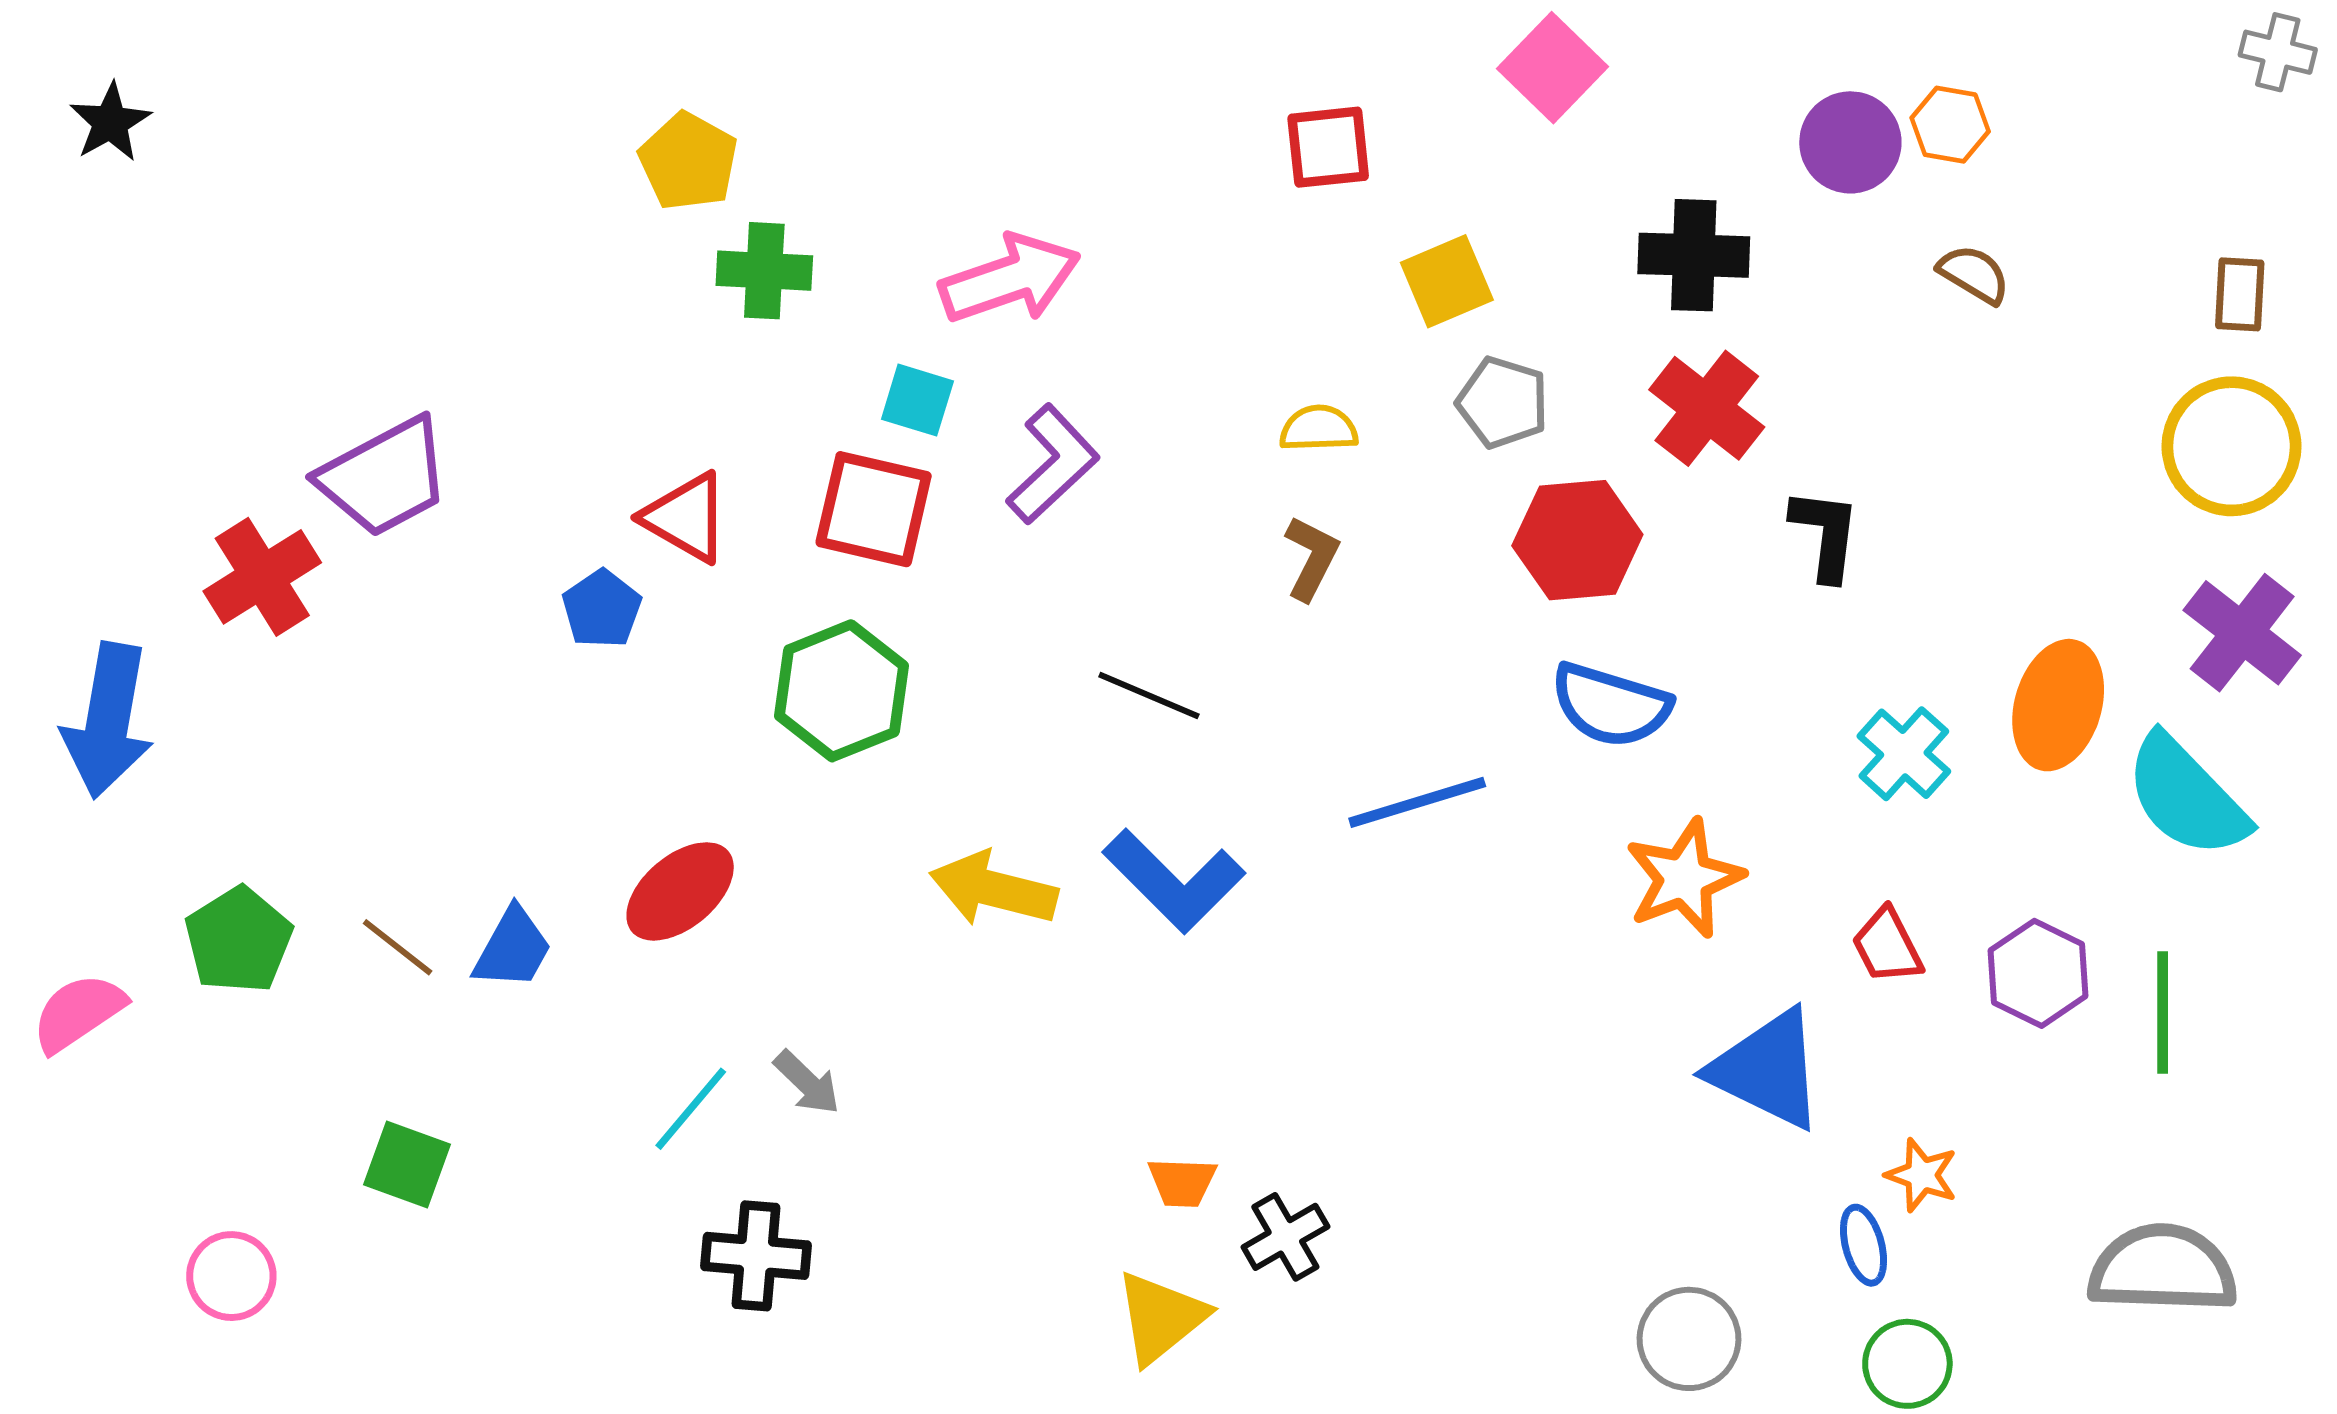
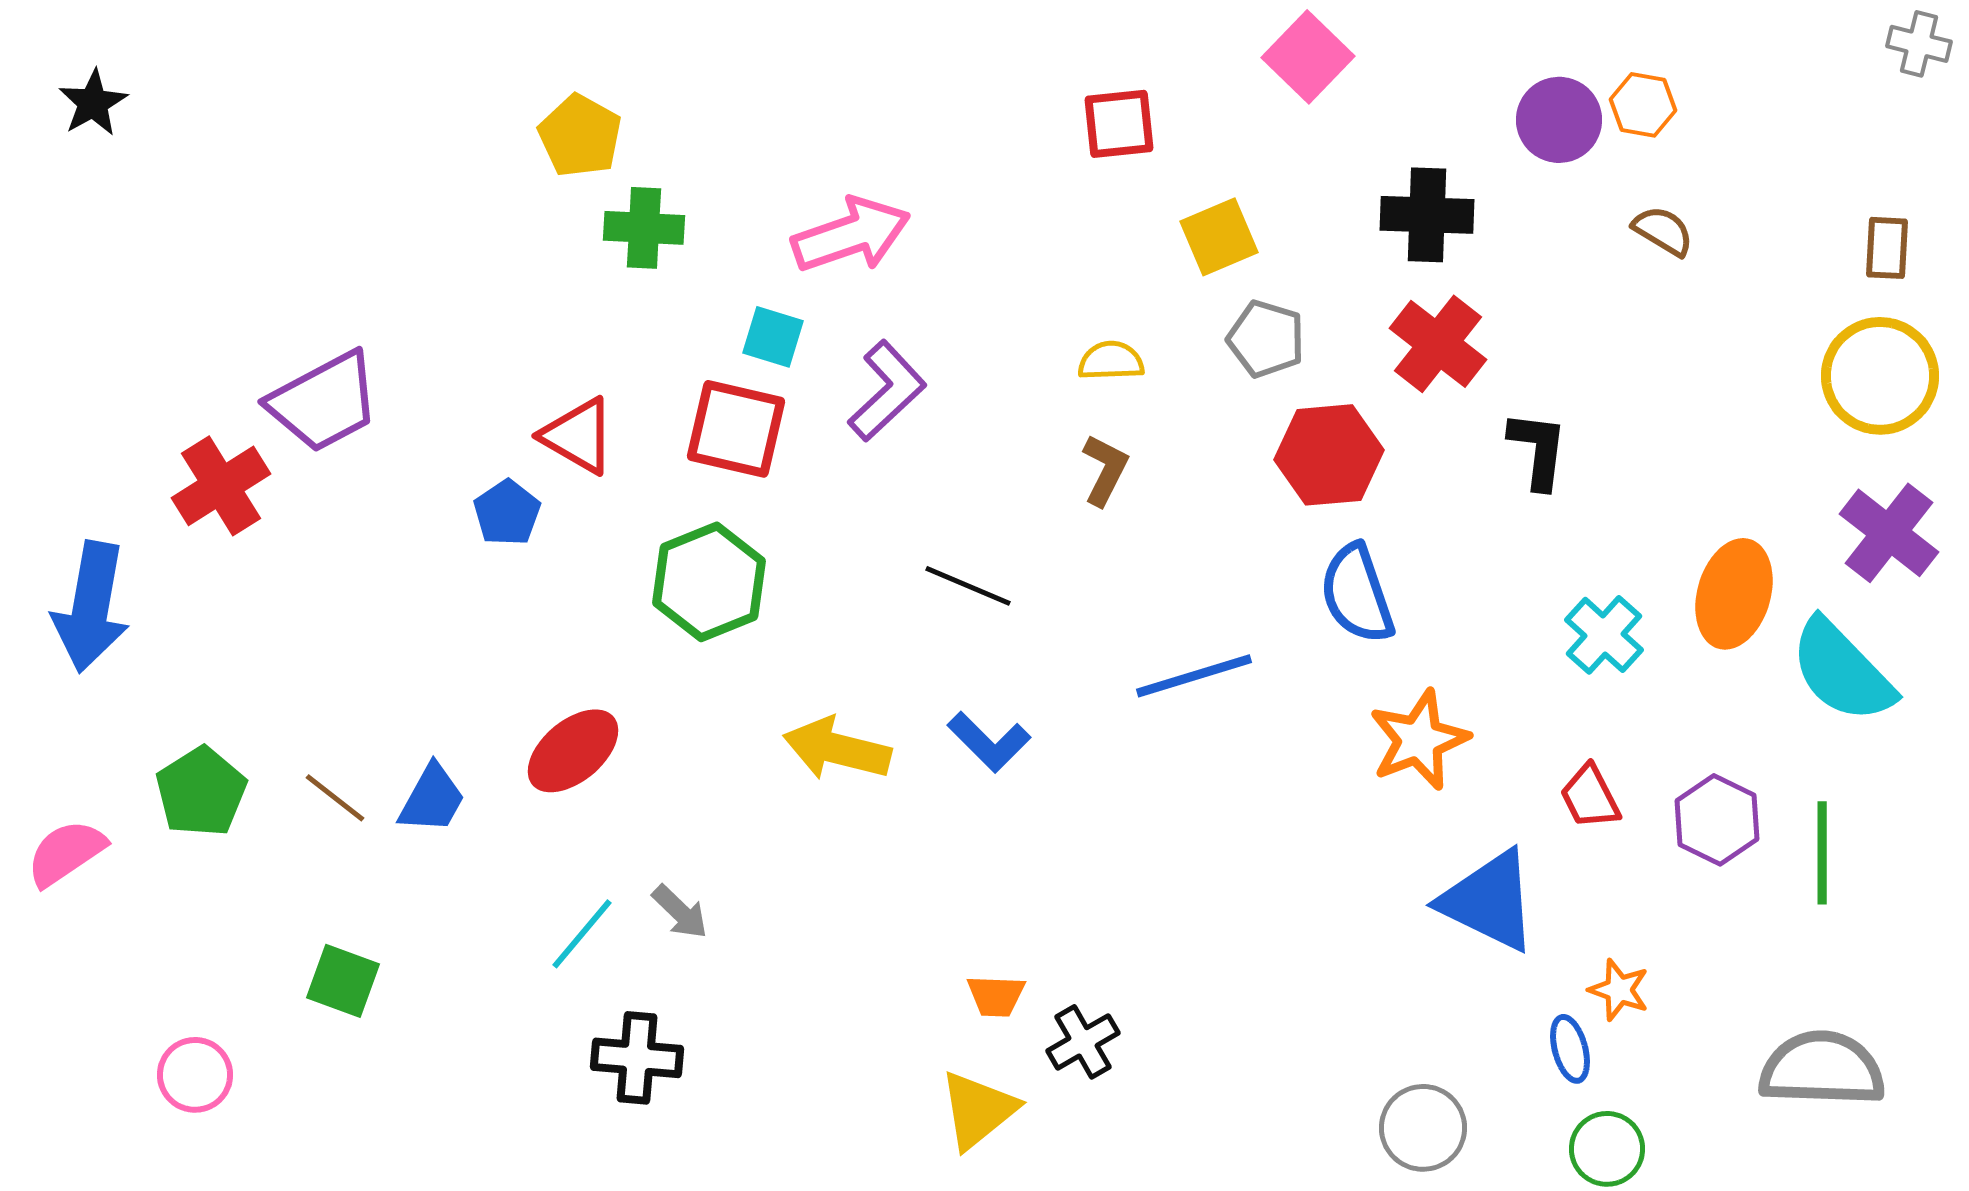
blue semicircle: (1611, 705) -> (1357, 594), turned 54
blue L-shape: (1174, 881) -> (989, 742), size x0.7

